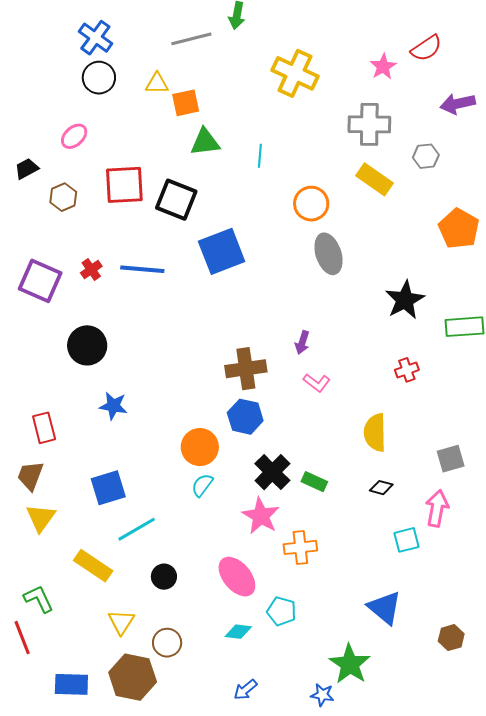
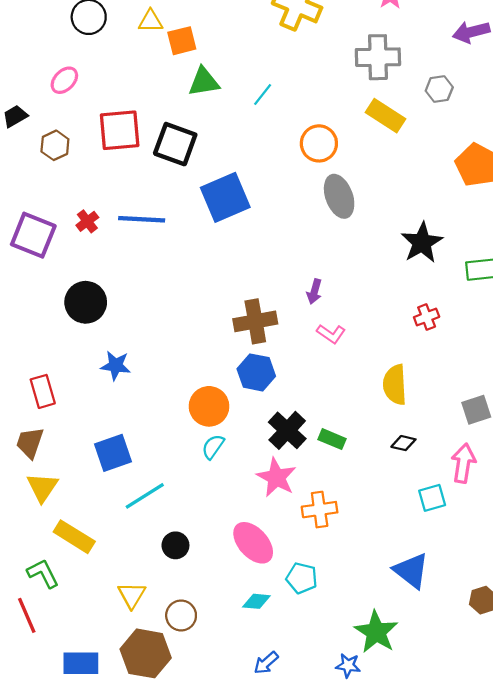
cyan line: (260, 156) -> (263, 95), turned 35
yellow rectangle: (93, 566) -> (74, 537), moved

